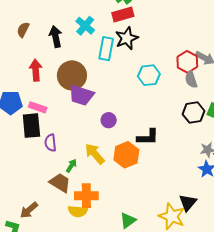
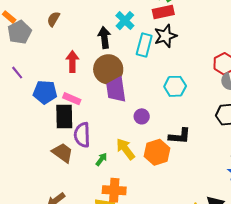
brown semicircle: (23, 30) -> (53, 19), moved
black arrow: (56, 37) -> (104, 38), moved
cyan hexagon: (149, 75) -> (175, 86), moved
purple trapezoid: (81, 95) -> (116, 90), turned 60
purple semicircle: (50, 143) -> (82, 135), size x1.4
brown trapezoid: (60, 183) -> (63, 153), moved

